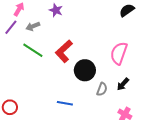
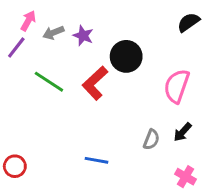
purple star: (56, 10) -> (83, 36), moved
gray arrow: (33, 26) -> (53, 33), moved
black circle: (85, 70) -> (126, 56), moved

